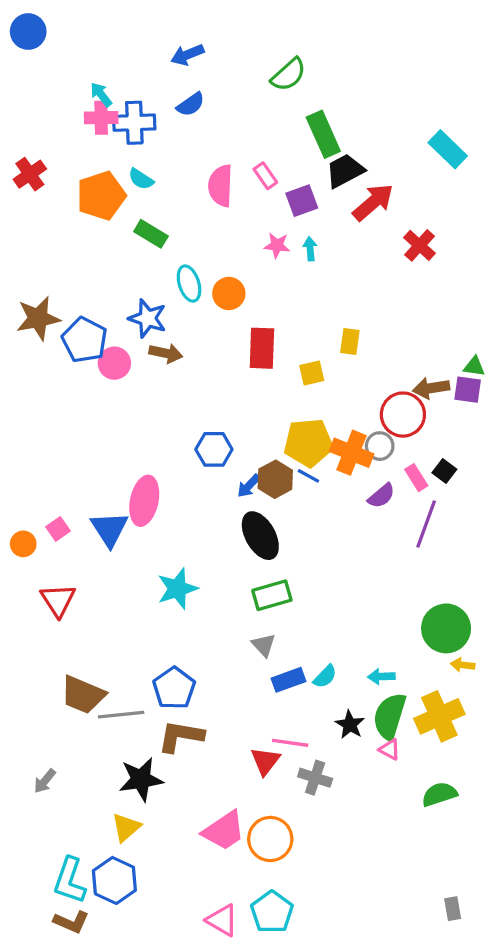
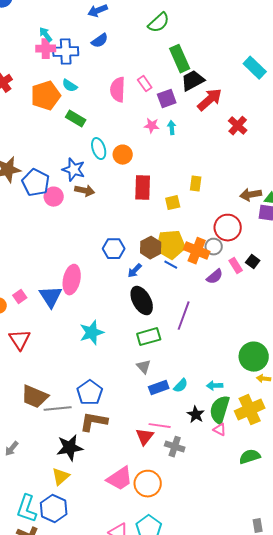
brown arrow: (431, 388) -> (251, 195), moved
brown hexagon: (275, 479) -> (151, 248), moved
purple line: (426, 524) -> (184, 316), moved

